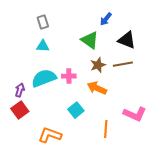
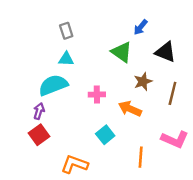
brown line: (123, 64) -> (172, 93), moved, turned -66
brown star: (98, 65) -> (143, 82), moved
cyan semicircle: (44, 78) -> (53, 85), moved

